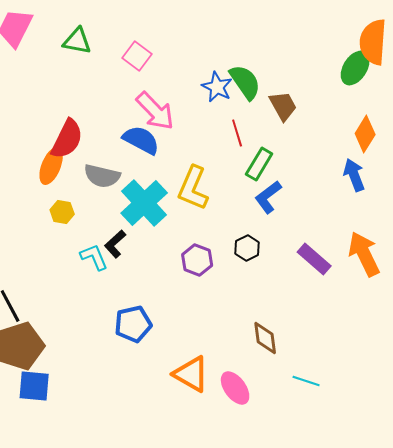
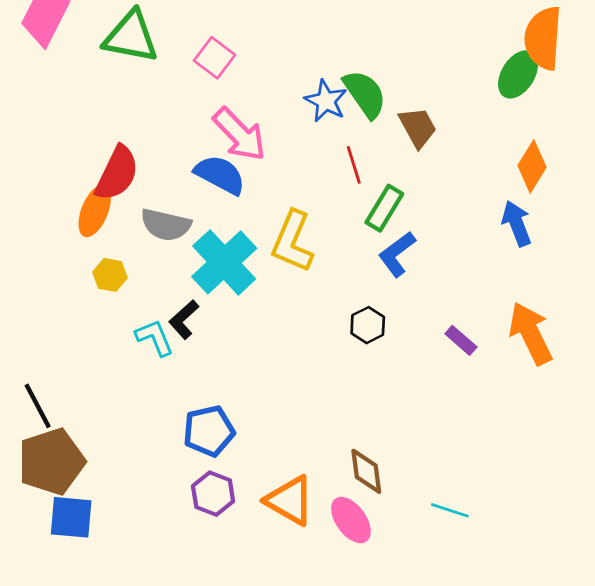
green triangle: (77, 41) -> (131, 37), size x1.4
purple rectangle: (314, 259) -> (461, 340), size x0.7
purple hexagon: (197, 260) -> (213, 494), moved
brown diamond: (265, 338) -> (366, 471), moved

